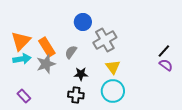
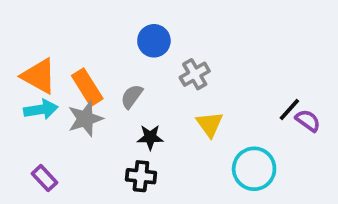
gray cross: (105, 40) -> (195, 74), size x0.7
orange triangle: (21, 41) -> (39, 76), turned -45
black line: (164, 51) -> (289, 109), moved
cyan circle: (113, 91) -> (254, 169), moved

